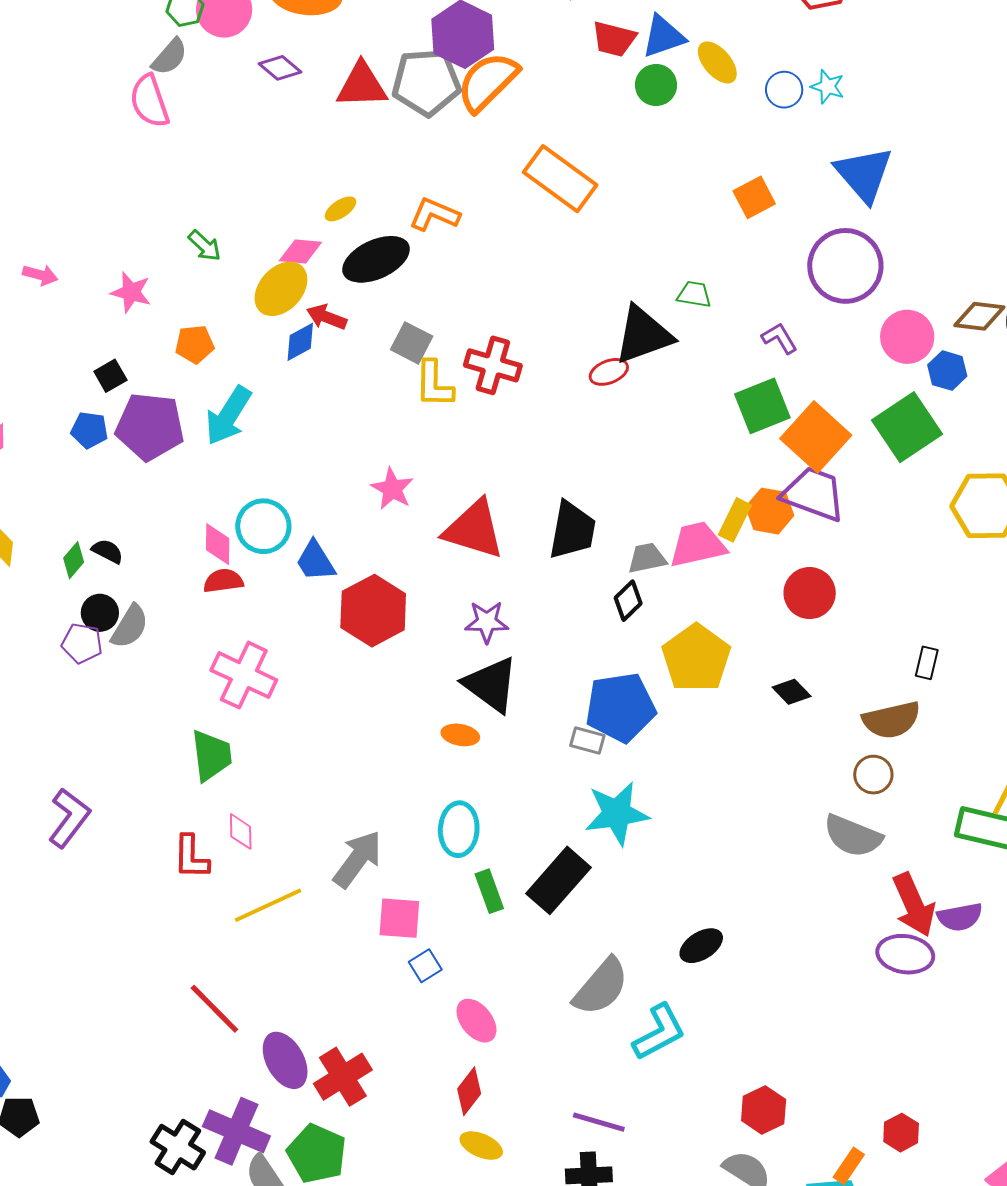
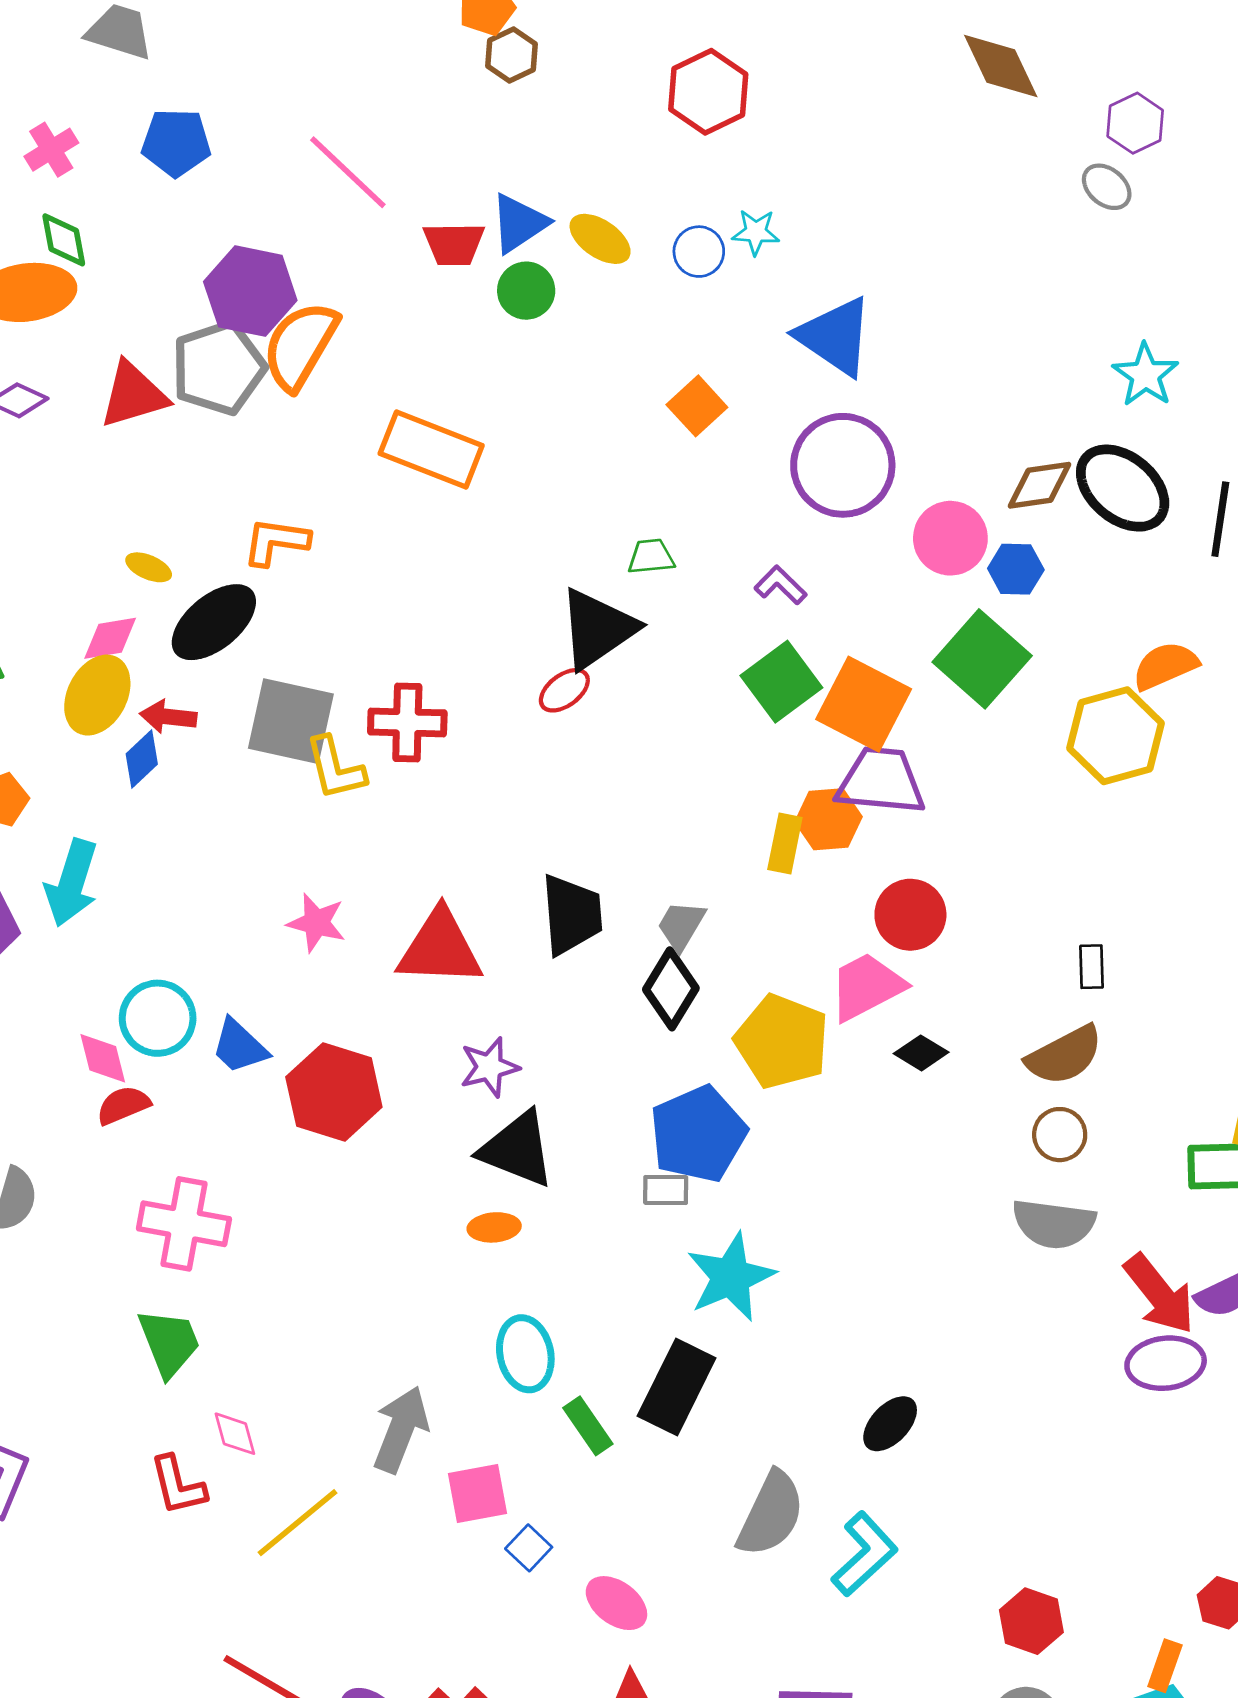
yellow ellipse: (340, 209) -> (149, 567), turned 72
gray square: (412, 343) -> (291, 721), size x1.6
pink trapezoid: (698, 545) -> (867, 987), moved
gray trapezoid: (647, 558) -> (681, 925), turned -33
black diamond: (628, 601) -> (671, 989), size x1.4

